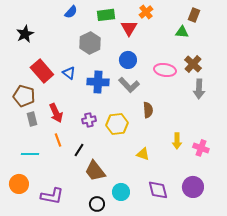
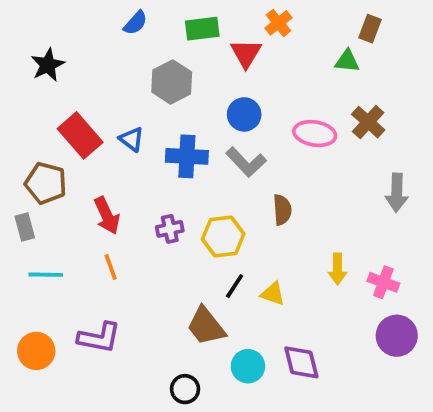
gray arrow: (199, 89) -> (397, 193), moved
gray rectangle: (32, 119) -> (25, 227), moved
black line: (79, 150) -> (235, 286), moved
cyan line: (30, 154) -> (46, 275), moved
brown trapezoid: (95, 171) -> (206, 326), moved
purple circle: (193, 187) -> (397, 336), moved
cyan circle: (121, 192) -> (248, 366), moved
purple L-shape: (52, 196) -> (99, 338), moved

